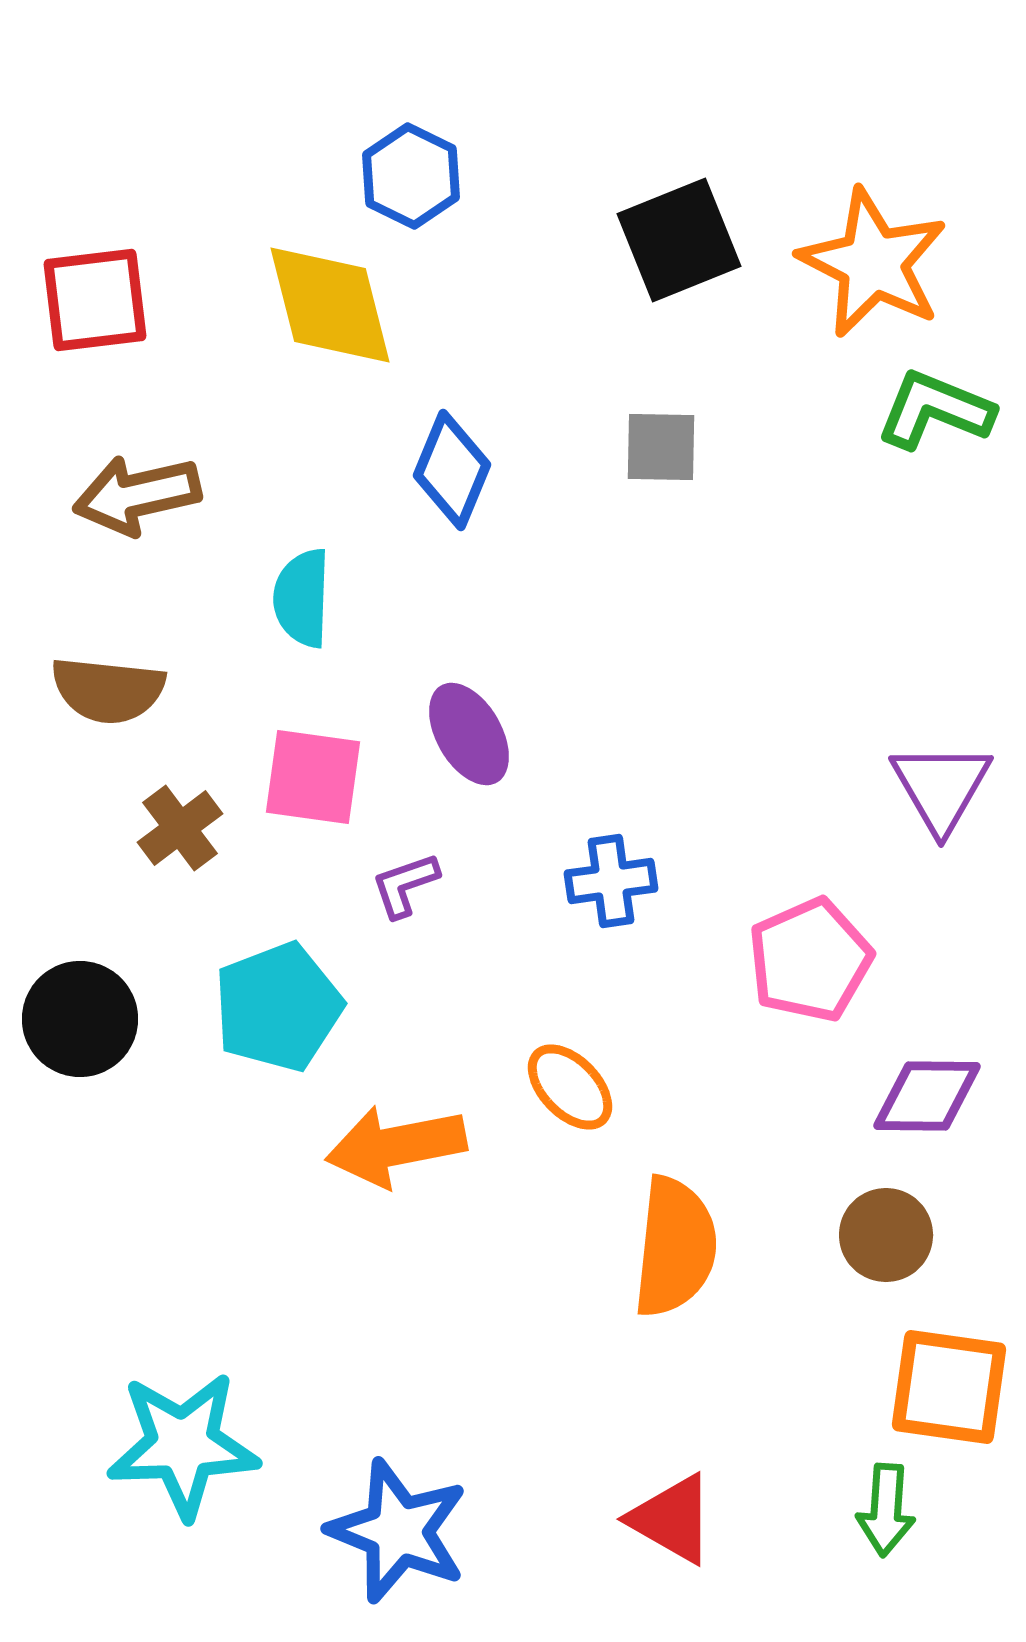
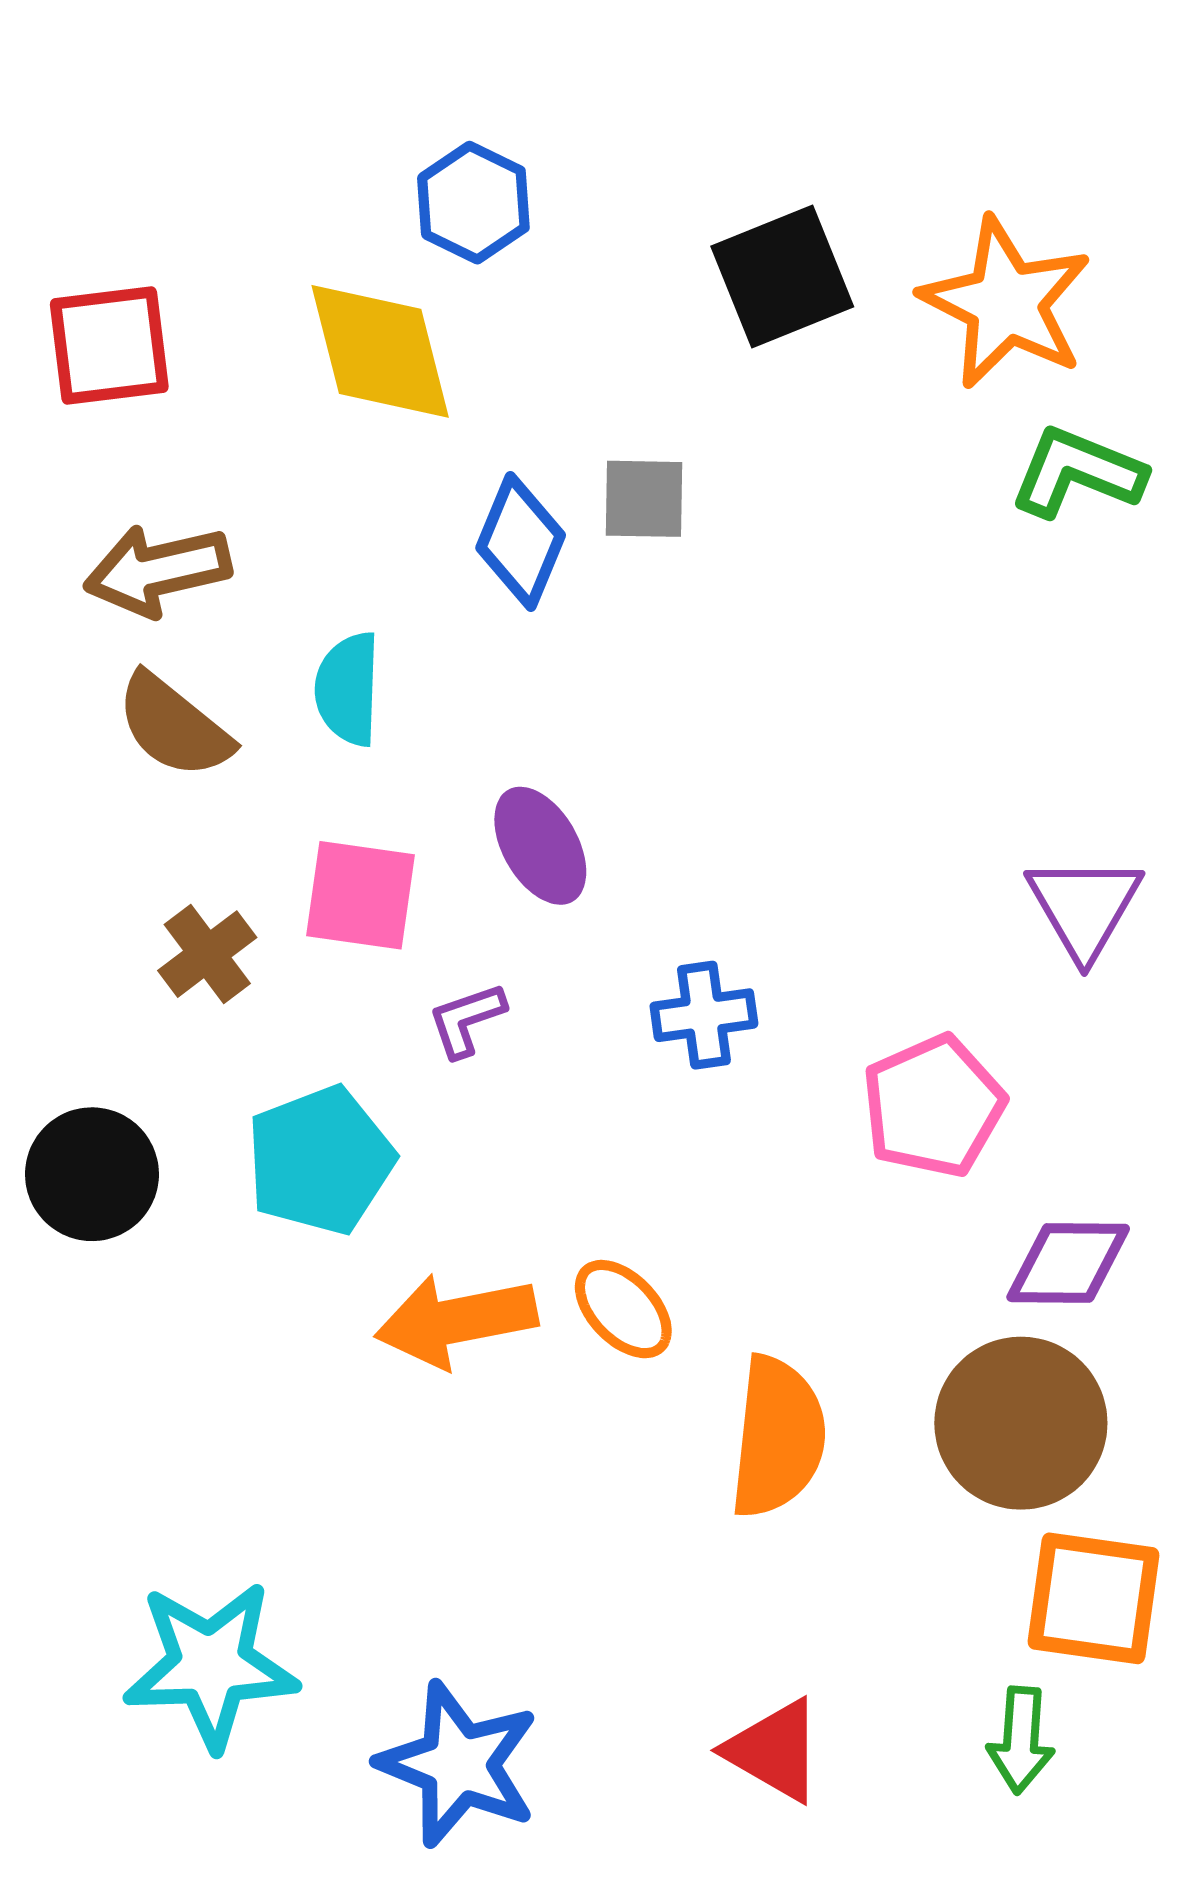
gray square: (661, 447) -> (644, 499), moved
brown semicircle: (108, 690) -> (174, 726), moved, turned 33
orange ellipse: (570, 1087) -> (623, 1309), moved
brown circle: (886, 1235) -> (1021, 1423), size x1.6

